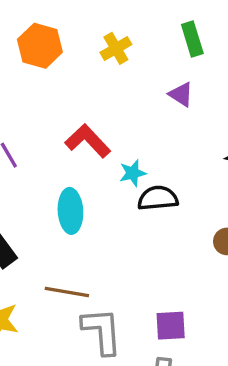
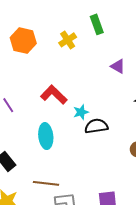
green rectangle: (192, 39) -> (97, 24), moved
purple triangle: (181, 94) -> (118, 66), moved

